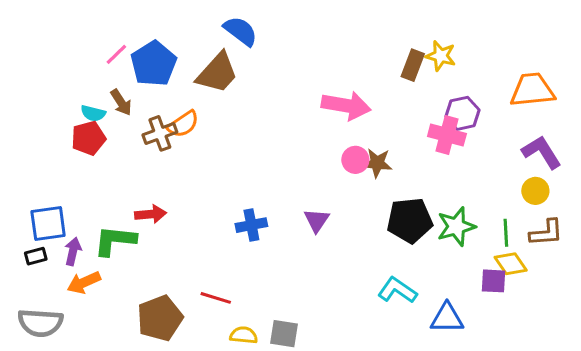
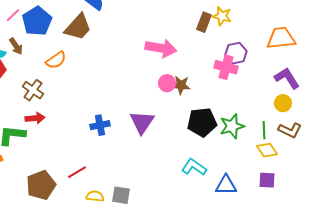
brown cross: (160, 133) -> (33, 90), moved, turned -35
purple triangle: (317, 220) -> (142, 122), size x1.5
brown L-shape: (546, 233) -> (290, 130), turned 30
purple square: (494, 281) -> (267, 180), moved
red line: (216, 298) -> (77, 172), turned -48

